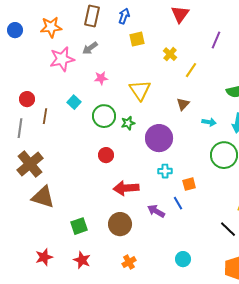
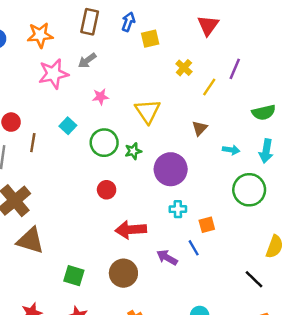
red triangle: (180, 14) -> (208, 25), moved
yellow square: (137, 39) -> (150, 39), moved
purple line: (216, 40) -> (235, 69), moved
green square: (79, 226) -> (74, 276), turned 36

